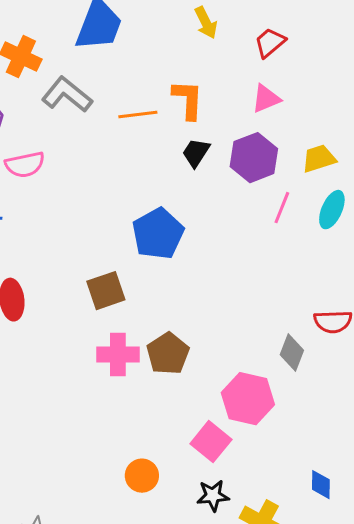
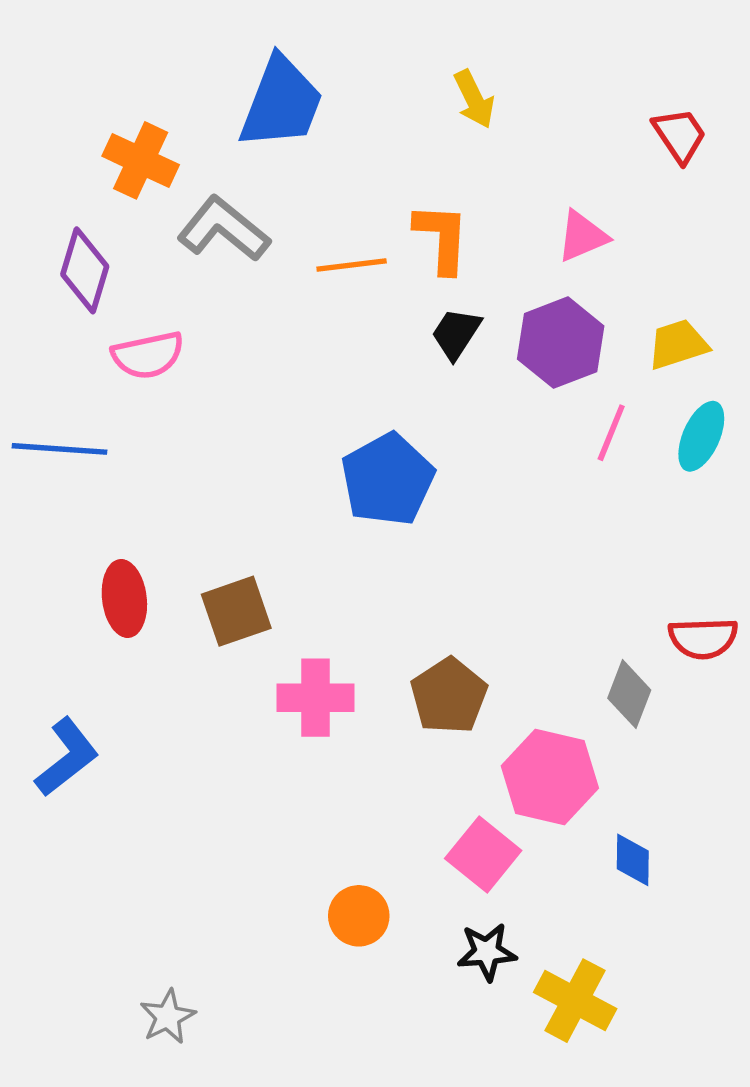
red trapezoid: (270, 43) -> (680, 135), moved, turned 96
brown square: (106, 291) -> (236, 611), moved
brown pentagon: (168, 354) -> (449, 696), moved
blue diamond: (321, 485) -> (633, 860), moved

